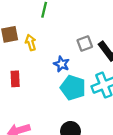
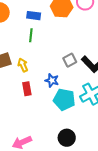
red rectangle: (15, 79) -> (27, 89), moved

